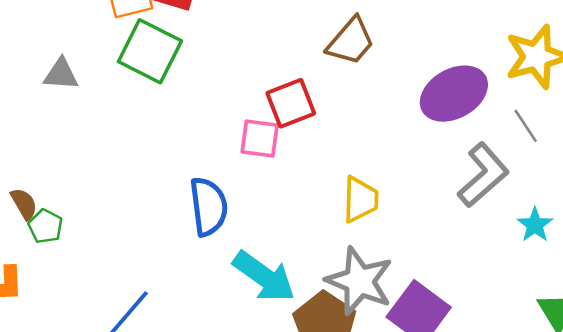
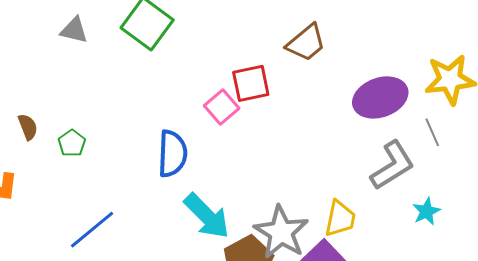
pink square: (260, 138) -> (222, 107), turned 32
yellow trapezoid: (360, 199) -> (340, 219), moved
green pentagon: (45, 226) -> (72, 143), moved

